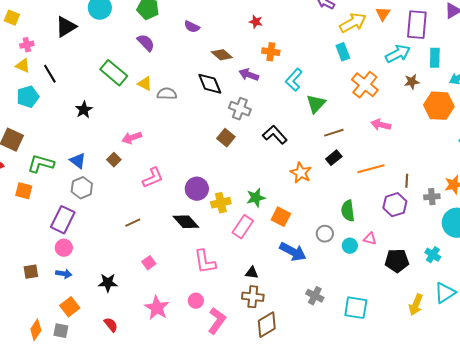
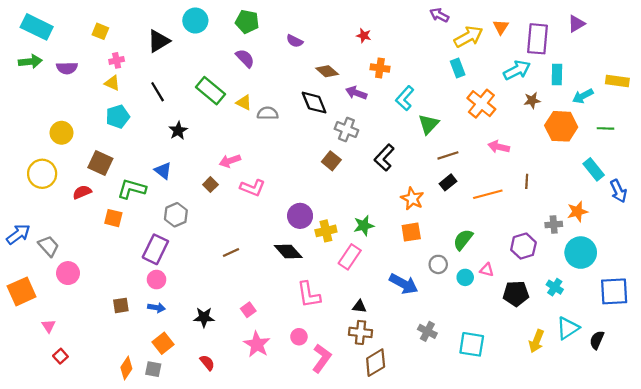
black line: (50, 74) -> (158, 92), moved
black L-shape: (275, 135) -> (384, 158), turned -95
blue triangle: (78, 161) -> (163, 171), moved
pink L-shape: (153, 178) -> (253, 188), moved, turned 45
brown line: (407, 181) -> (527, 181), moved
purple hexagon: (395, 205) -> (523, 246), moved
green semicircle: (348, 211) -> (463, 240), turned 45
orange square: (281, 217) -> (411, 232), moved, turned -36
pink square: (149, 263) -> (248, 310), moved

